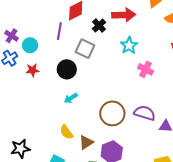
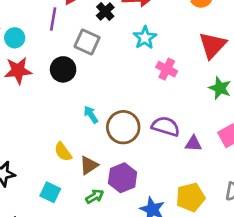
red star: (33, 70) -> (18, 71), size x1.5
cyan arrow: (71, 98) -> (91, 115), moved, turned 88

